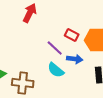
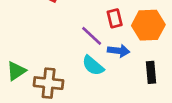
red rectangle: (72, 35) -> (115, 18), turned 48

